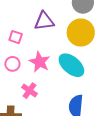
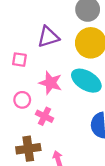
pink circle: (12, 64) -> (22, 100), moved

